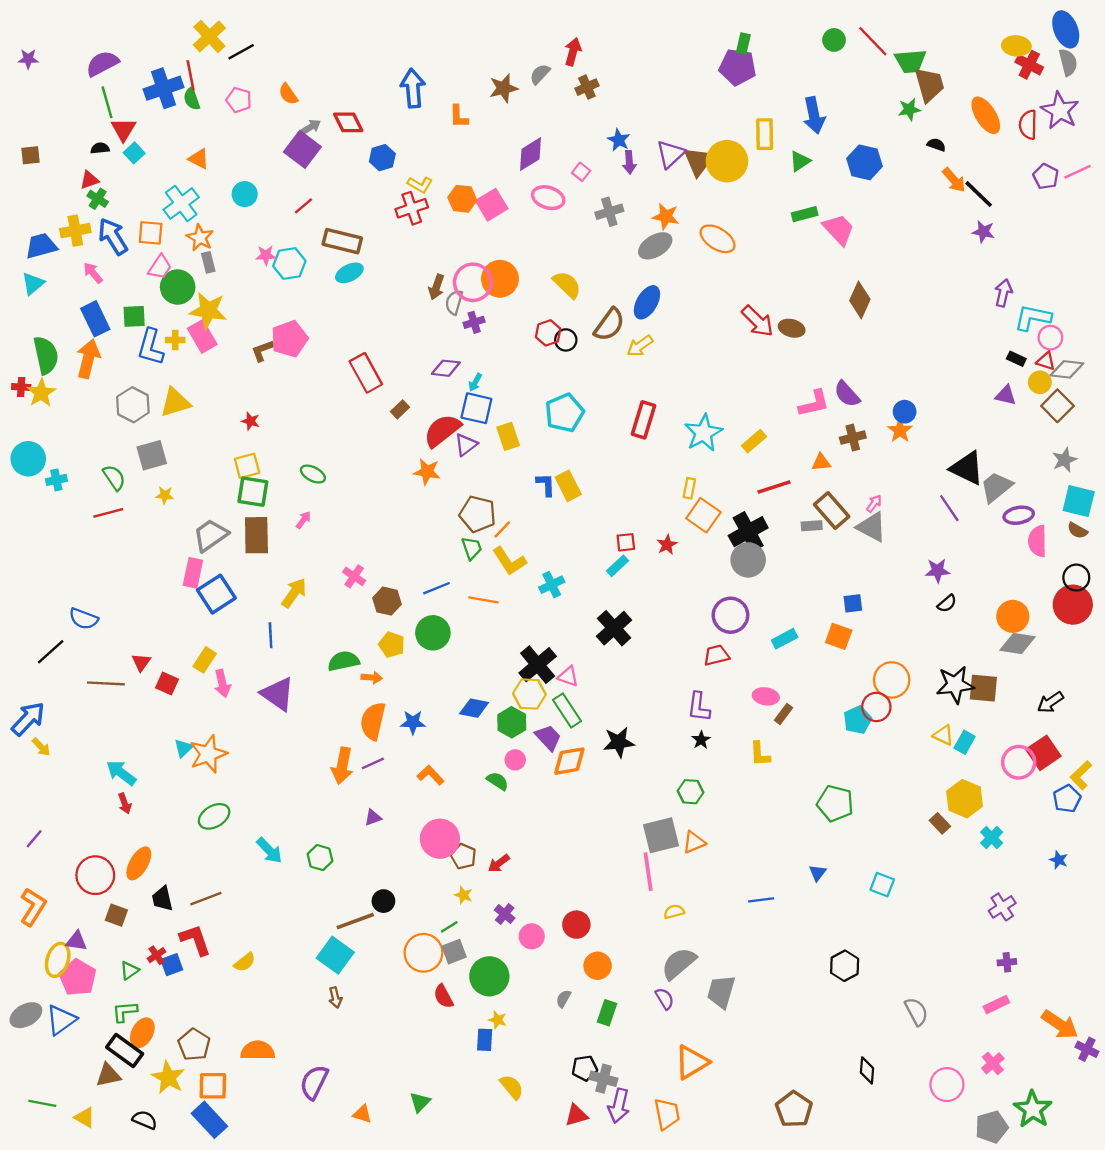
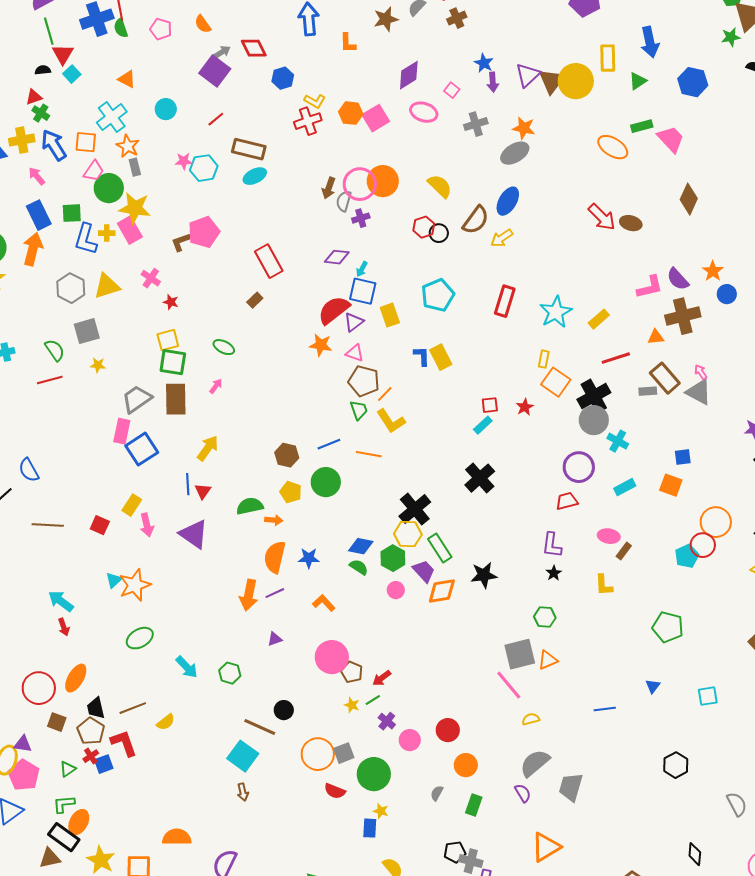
orange ellipse: (718, 239) -> (613, 147), moved
brown rectangle: (400, 409) -> (255, 300), moved
orange star: (900, 431) -> (713, 271), moved
brown cross: (853, 438) -> (683, 316), size x1.6
pink arrow: (874, 503) -> (701, 372), turned -70
pink cross: (354, 576) -> (151, 278), moved
cyan cross: (552, 585) -> (618, 441), moved, turned -35
blue semicircle: (84, 619) -> (29, 470), turned 40
red triangle: (141, 662) -> (203, 491), moved
pink triangle: (568, 676) -> (355, 353), moved
green semicircle: (498, 781) -> (359, 567), moved
pink line: (648, 872) -> (509, 685), turned -32
cyan square: (882, 885) -> (708, 696), turned -30
brown line: (355, 921) -> (260, 727), turned 44
green line: (449, 927) -> (373, 700), moved
yellow semicircle: (245, 962) -> (166, 722), moved
red semicircle: (443, 996) -> (335, 791), turned -40
brown pentagon: (194, 1045) -> (91, 731), moved

